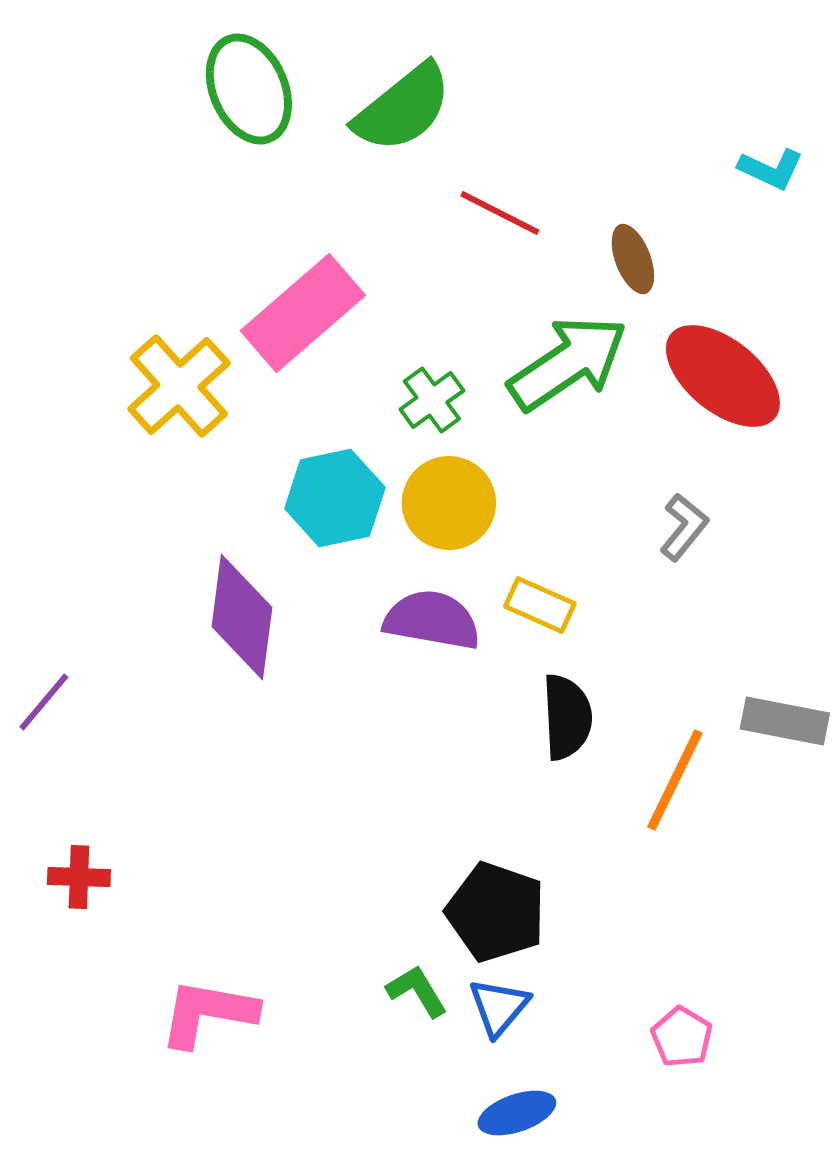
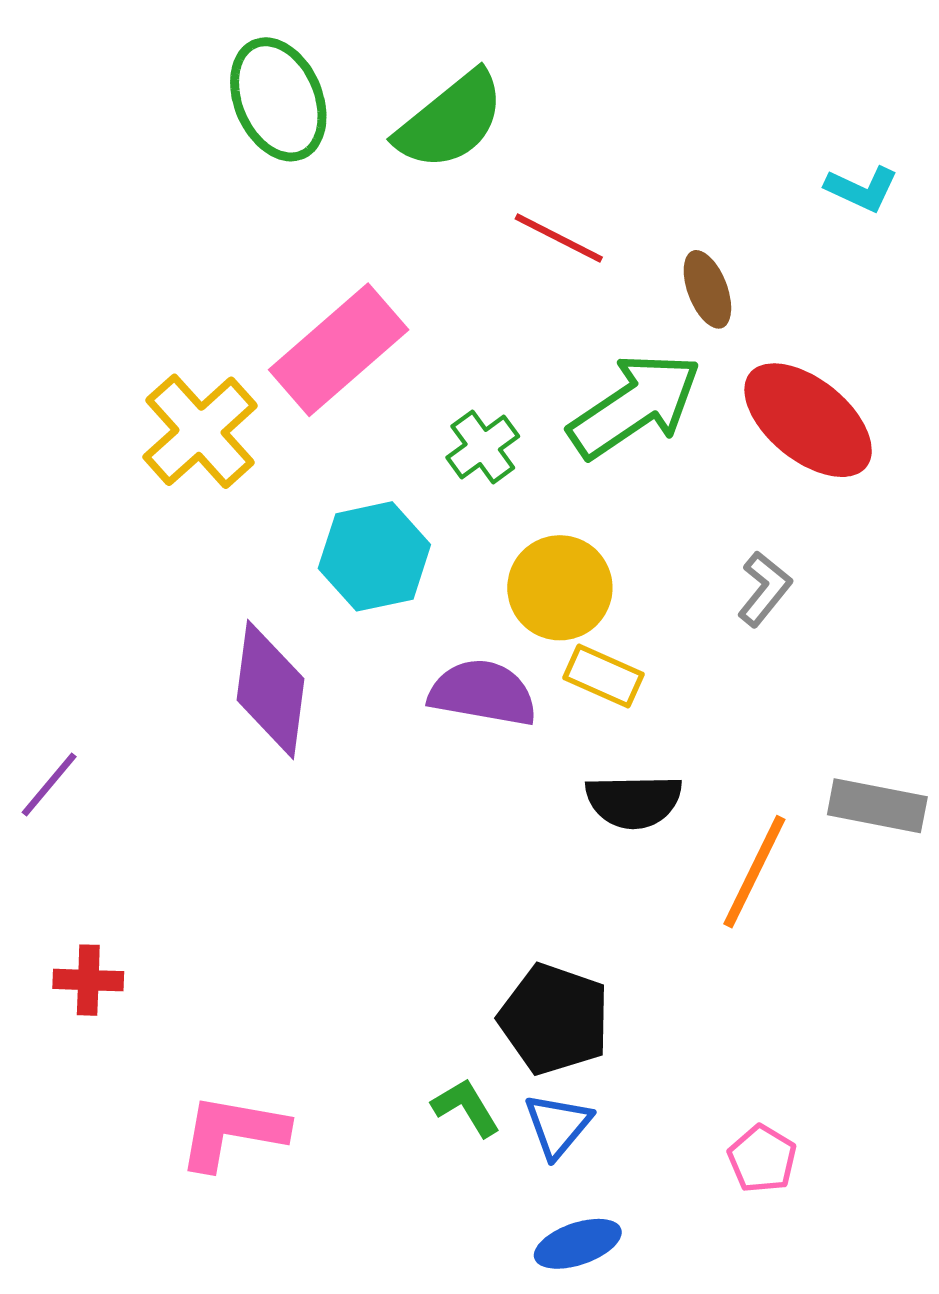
yellow circle: (449, 503) -> (560, 588), moved
black semicircle: (567, 717) -> (634, 801), turned 92

